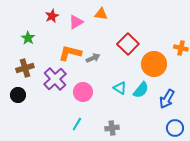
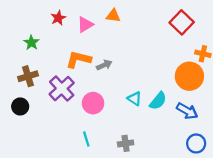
red square: (128, 44) -> (182, 22), moved
orange circle: (154, 64) -> (189, 76), moved
blue arrow: (167, 99) -> (187, 111), turned -90
cyan line: (77, 124) -> (86, 139), turned -48

